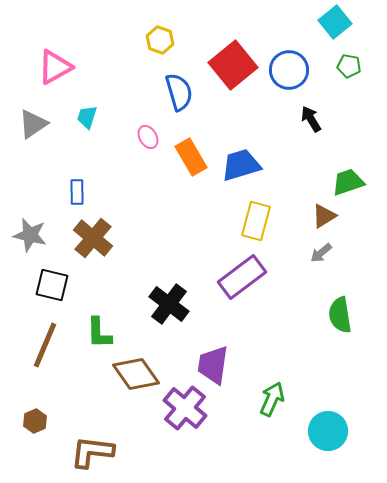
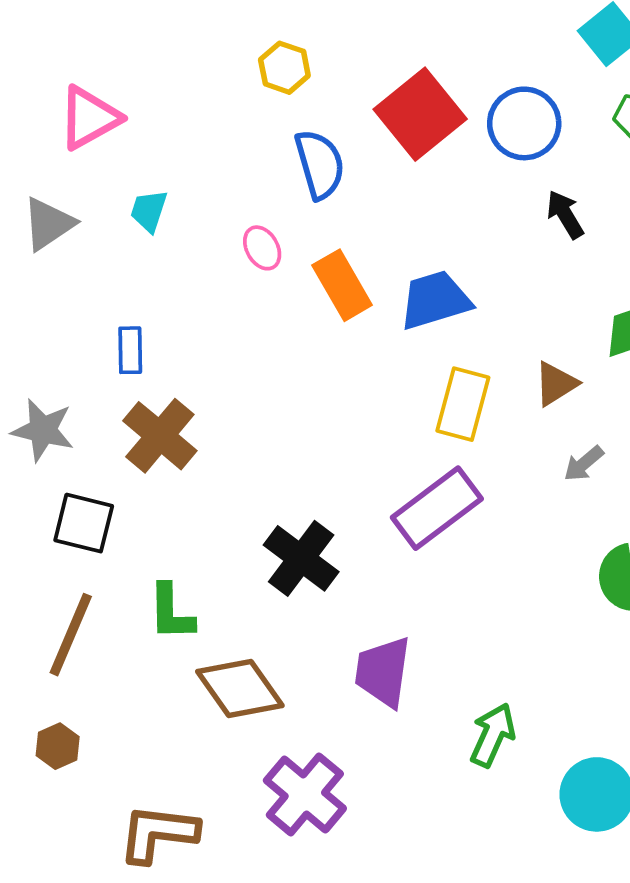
brown triangle: (324, 216) -> (556, 384), moved
purple cross: (185, 408) -> (305, 794), moved
brown hexagon: (35, 421) -> (58, 746), moved

